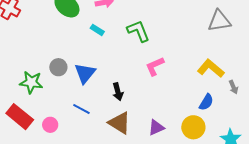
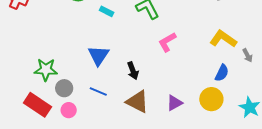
gray circle: (58, 67) -> (64, 88), moved

